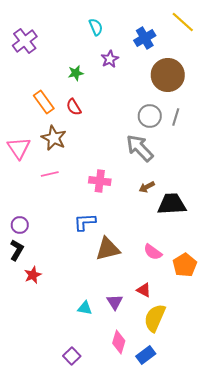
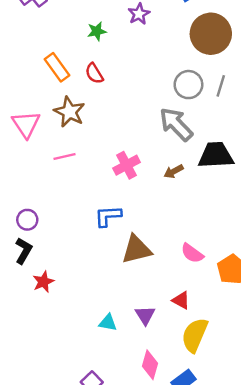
pink cross: (100, 181) -> (126, 165), turned -35
brown arrow: (147, 187) -> (174, 171), moved
black trapezoid: (172, 204) -> (216, 155), moved

